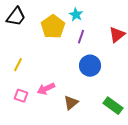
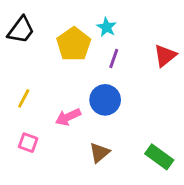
blue circle: (90, 66) -> (105, 100), moved
pink arrow: (46, 89) -> (68, 117), moved

